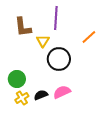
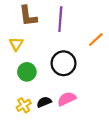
brown L-shape: (23, 27) -> (28, 16), moved
yellow triangle: (43, 41) -> (16, 44), moved
green circle: (17, 79) -> (27, 72), moved

